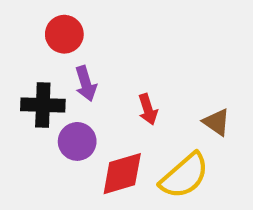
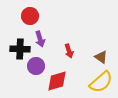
yellow semicircle: (184, 176) -> (101, 82), moved

